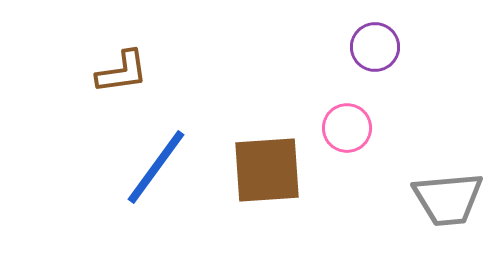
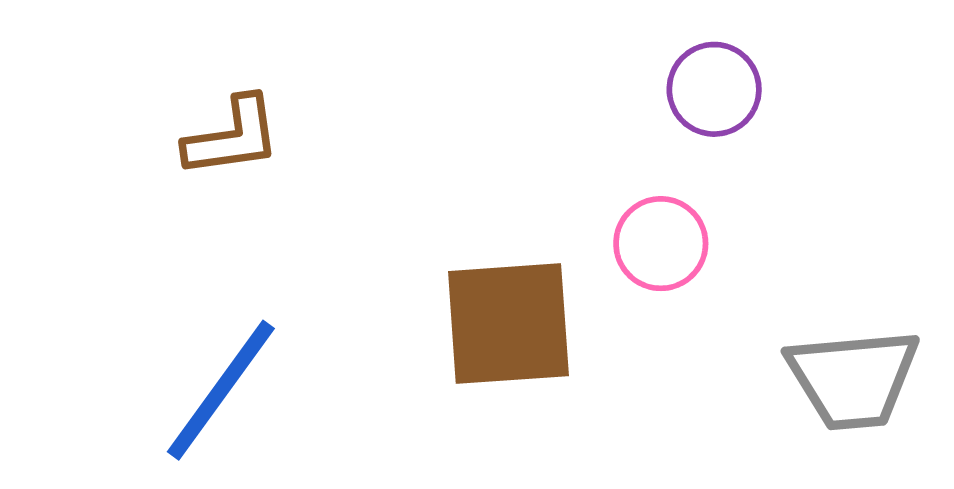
blue line: (156, 167) -> (221, 390), moved

